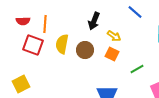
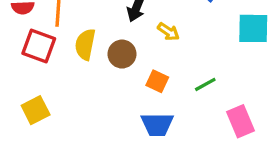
orange square: (112, 54) -> (157, 81), moved
yellow square: (21, 84) -> (36, 110), moved

